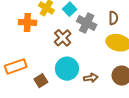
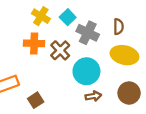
orange cross: (27, 22) -> (34, 43), moved
cyan circle: (67, 69) -> (86, 71), moved

